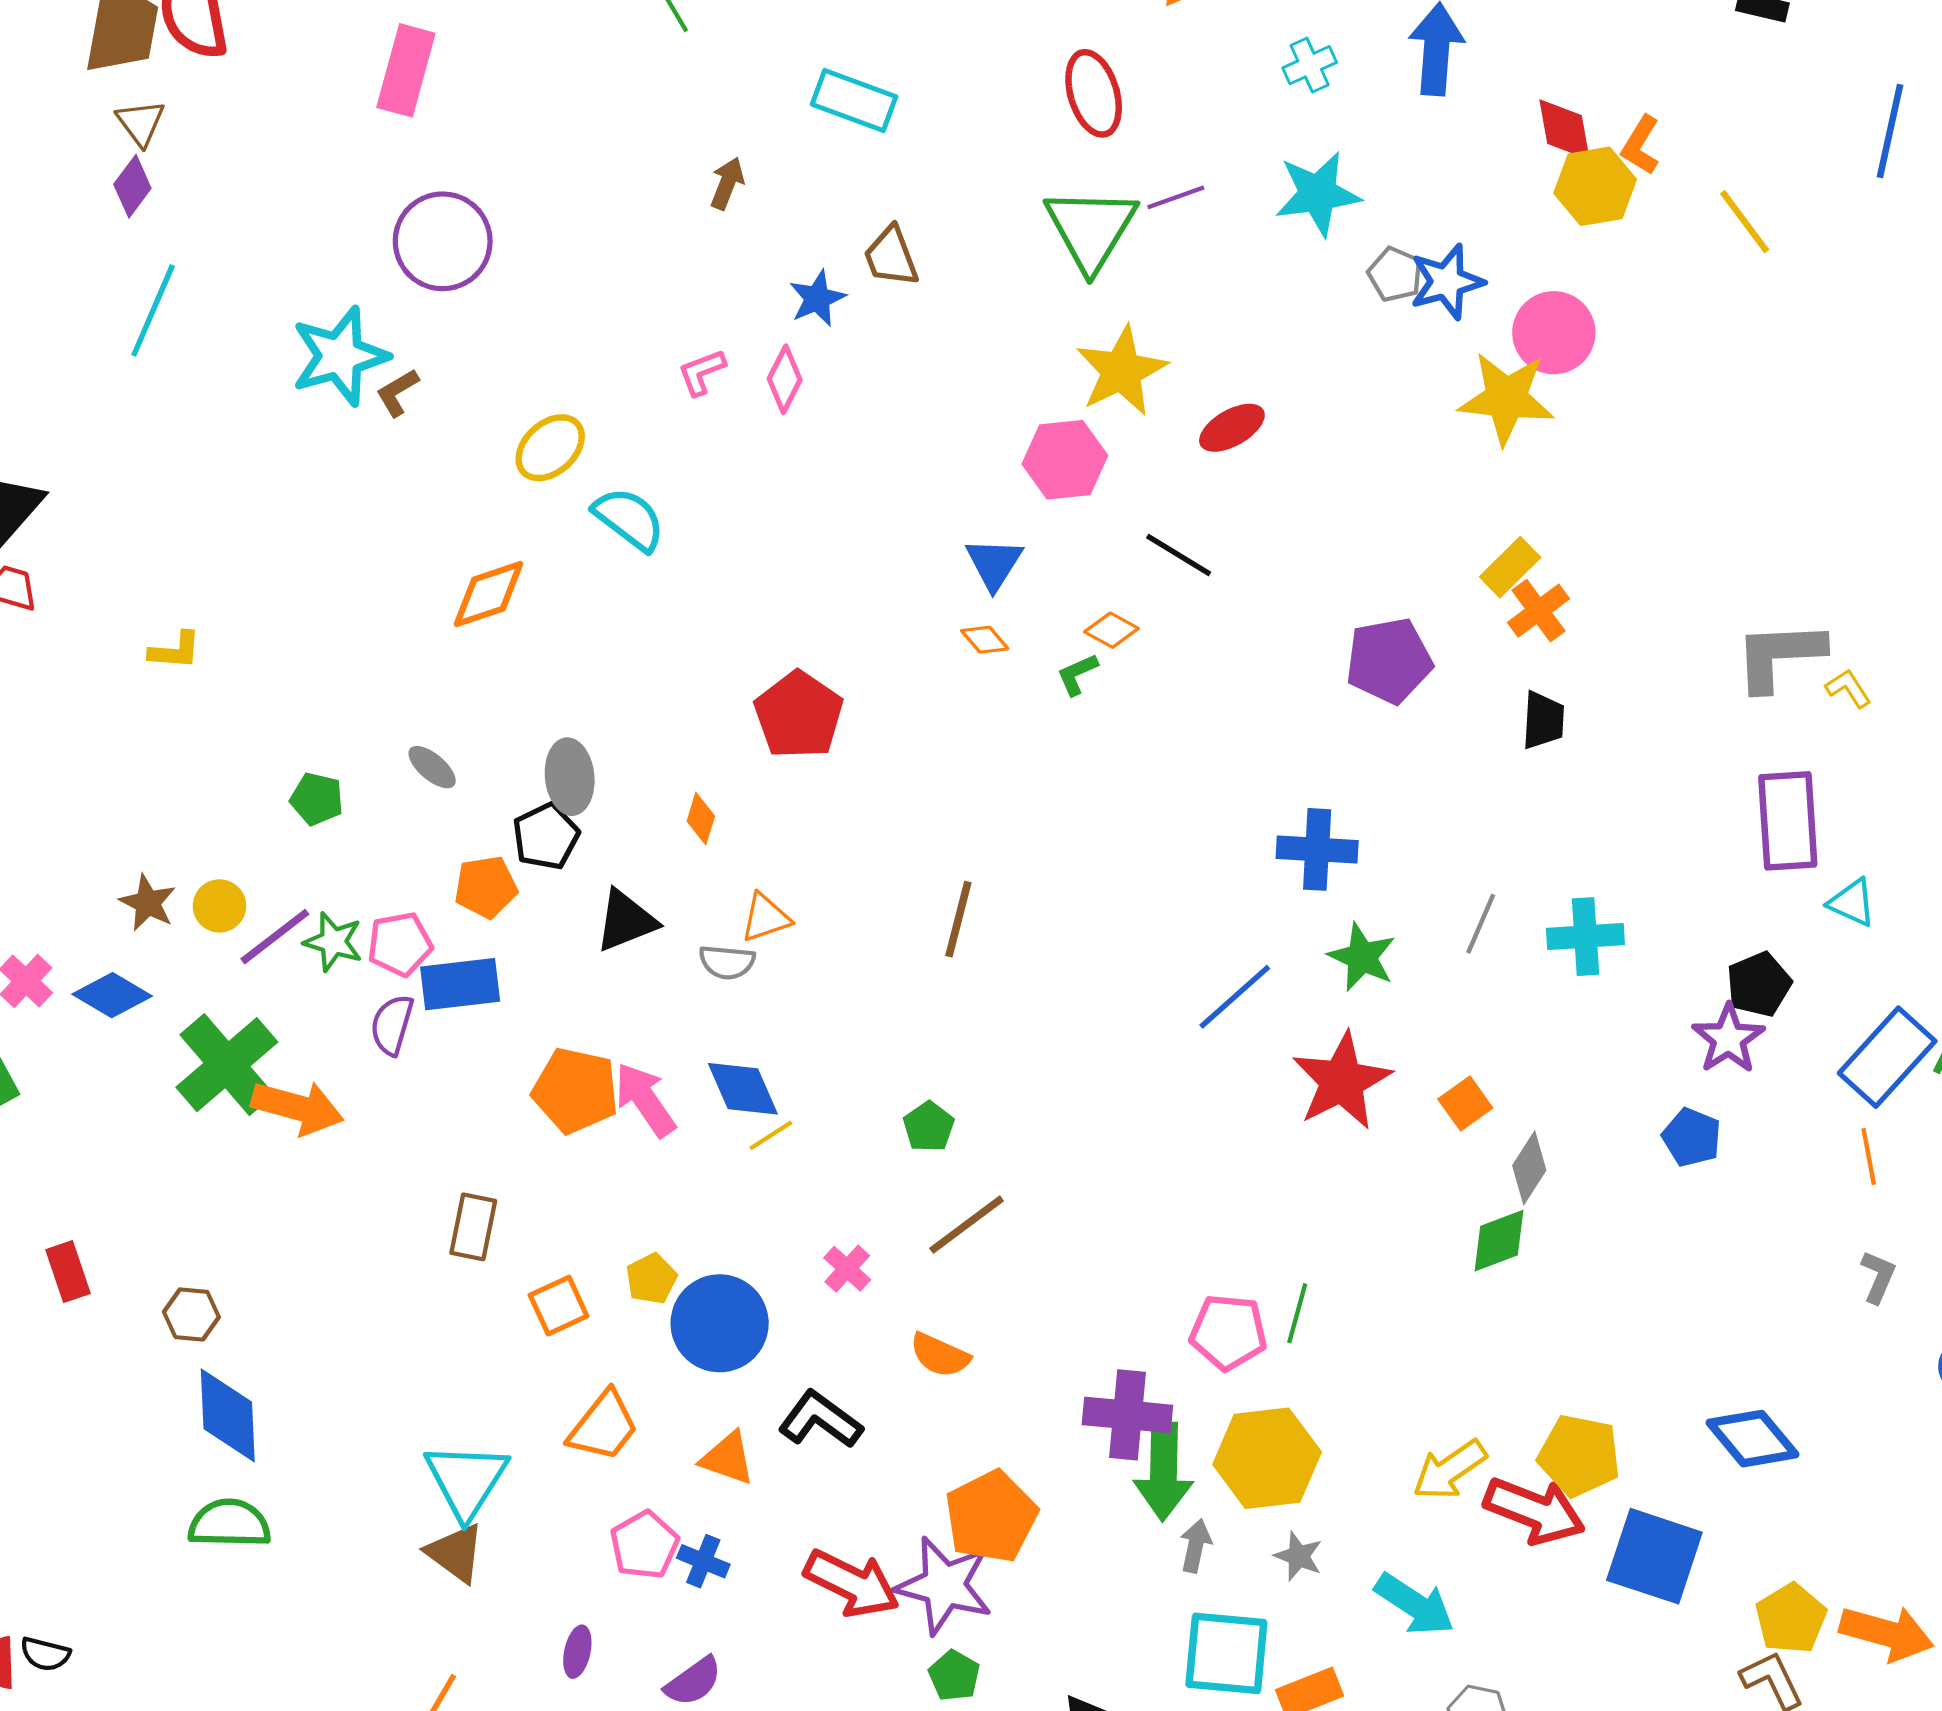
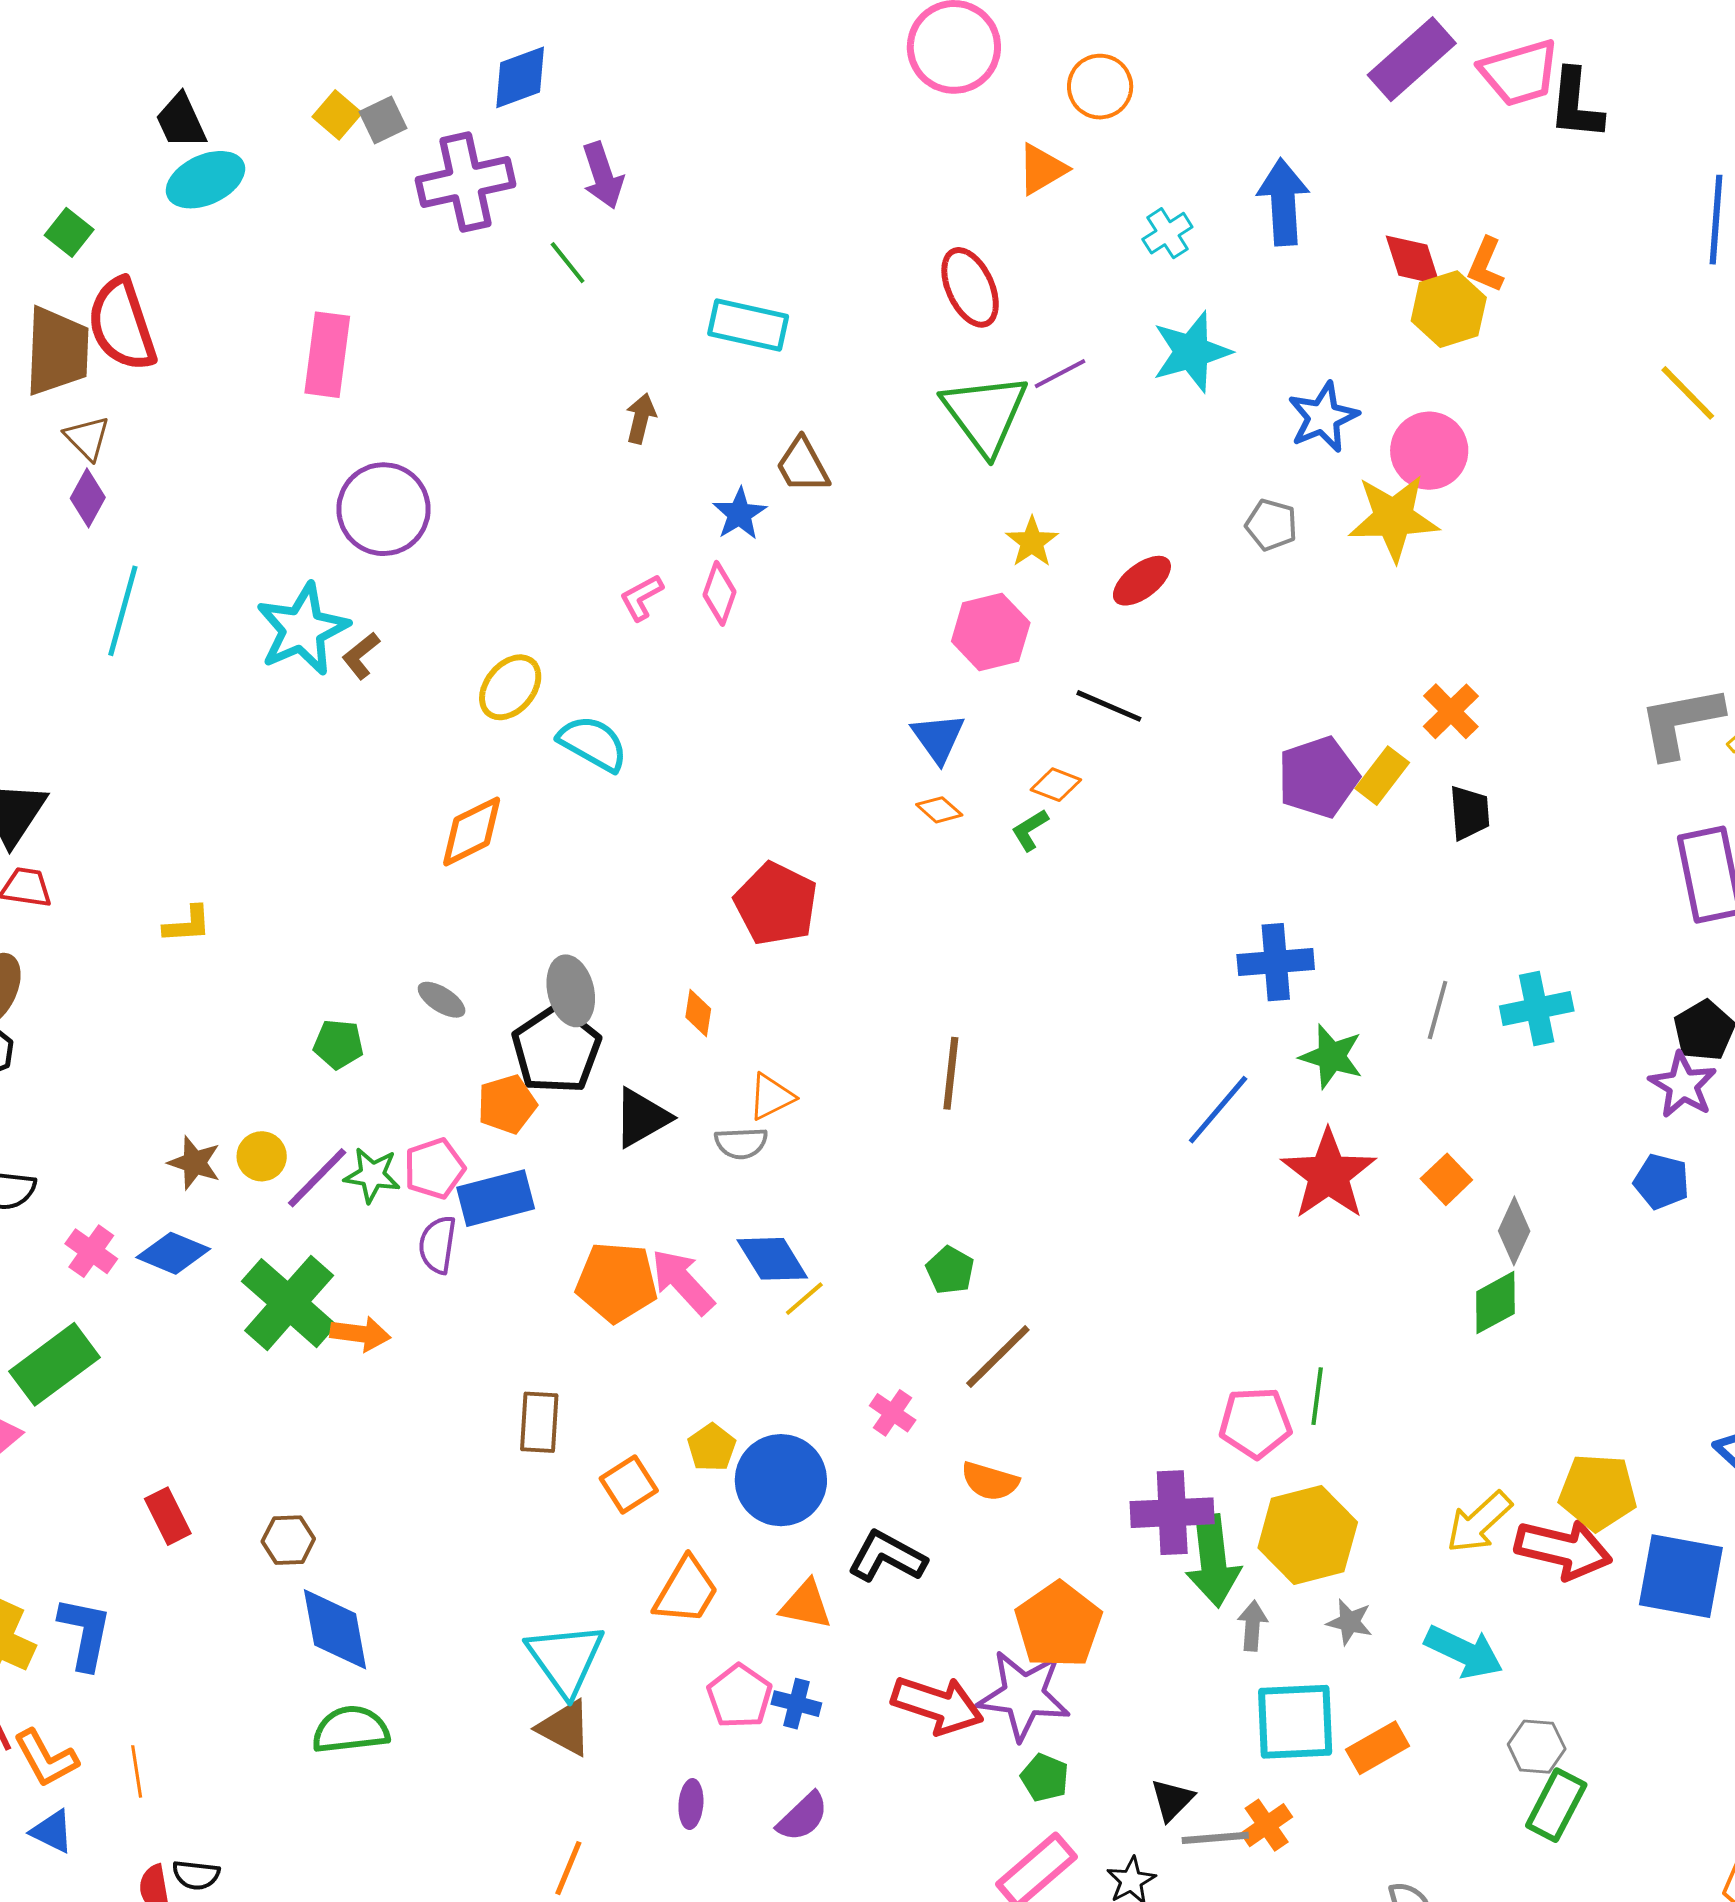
yellow line: (1745, 222) -> (1688, 393), moved
gray pentagon: (1395, 274) -> (1271, 525), moved
yellow star: (1122, 371) -> (1032, 542), size x0.6
yellow rectangle: (1510, 567) -> (1382, 776), moved
black pentagon: (546, 836) -> (556, 1050), size x1.4
orange arrow: (298, 1107) -> (360, 1334), size x0.7

